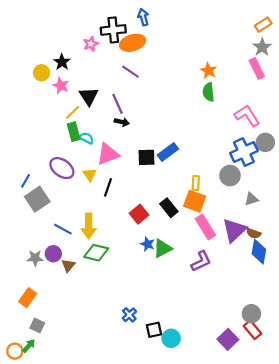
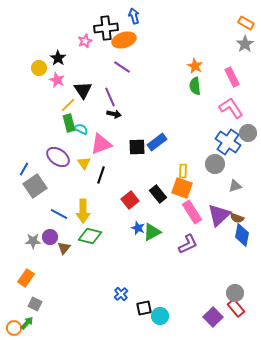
orange rectangle: (263, 25) -> (246, 23), turned 63
pink rectangle: (257, 69) -> (232, 77), moved
blue cross: (244, 152) -> (228, 142), turned -30

